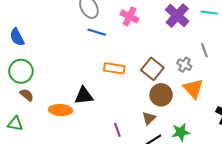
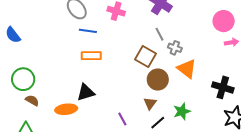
blue semicircle: (17, 37) -> (13, 35), moved
gray line: (204, 50) -> (159, 34), moved
orange rectangle: (114, 68) -> (91, 56), moved

